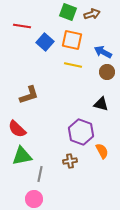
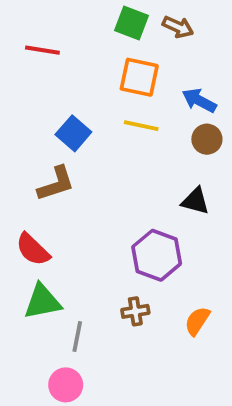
brown arrow: (92, 14) -> (178, 27), turned 42
blue square: (45, 42) -> (73, 133), moved
orange semicircle: (102, 151) -> (197, 321), moved, turned -119

